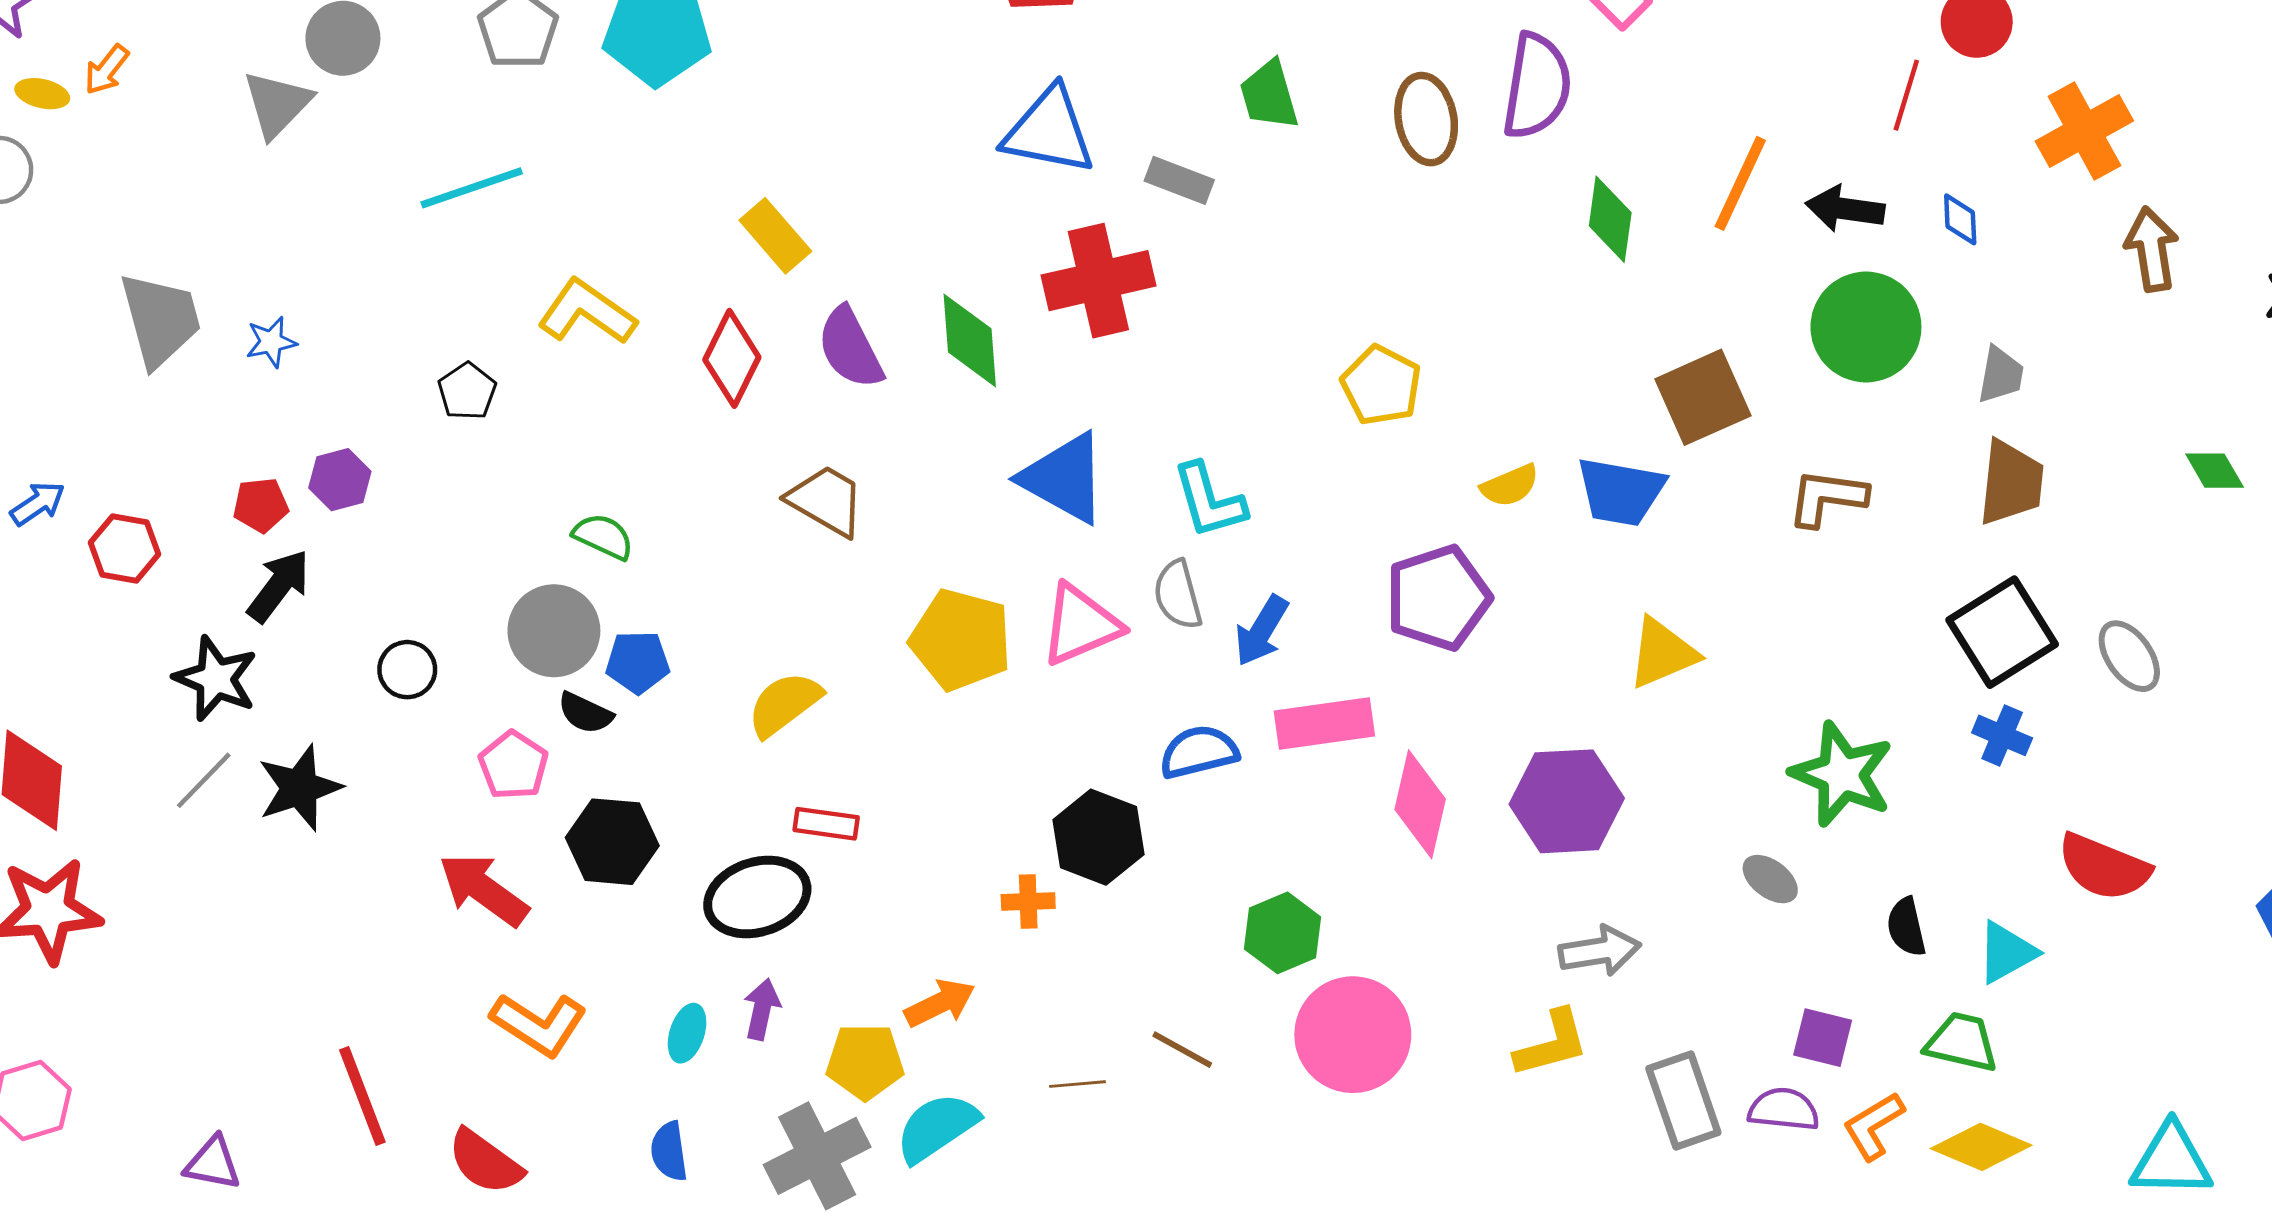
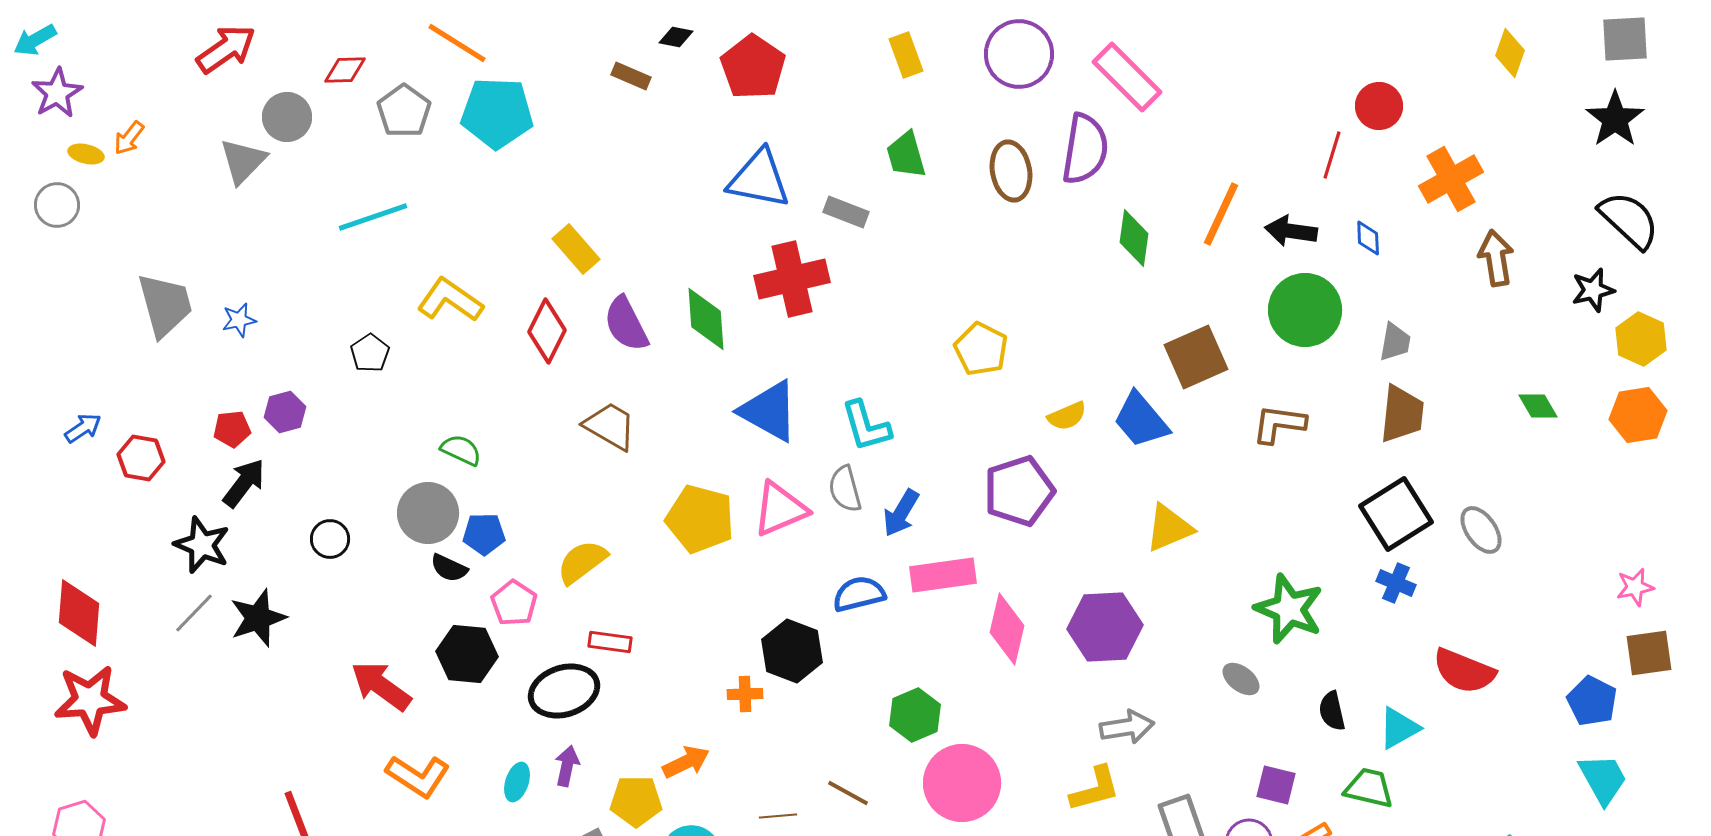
blue trapezoid: (1621, 492) -> (1141, 420), turned 40
pink pentagon: (513, 765) -> (514, 603), moved

